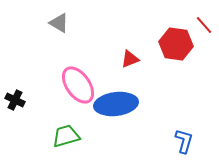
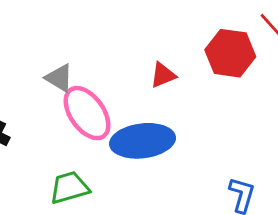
gray triangle: (59, 23) -> (59, 78), moved

